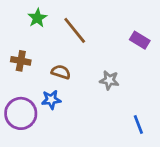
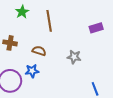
brown line: (75, 30) -> (49, 21), turned 30
purple rectangle: (140, 40) -> (96, 28), turned -48

